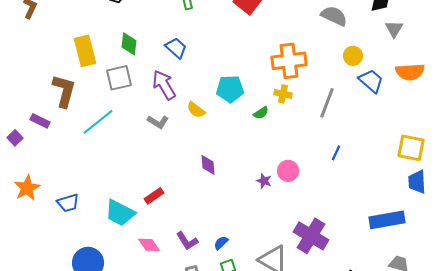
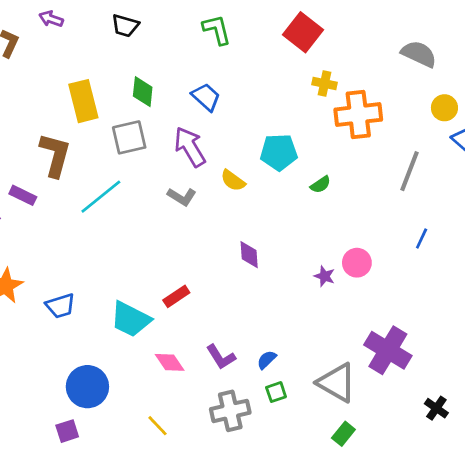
yellow cross: (283, 94) -> (325, 84), moved

